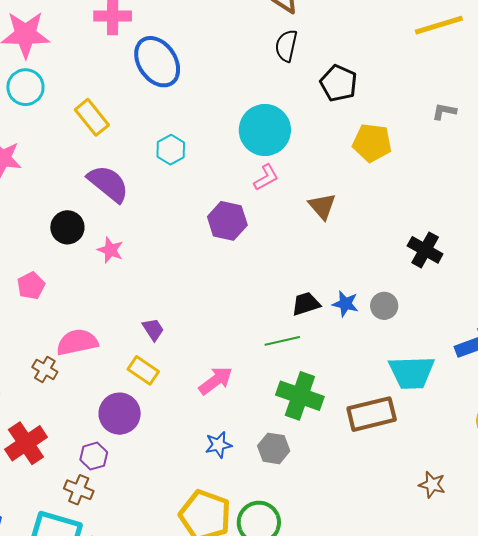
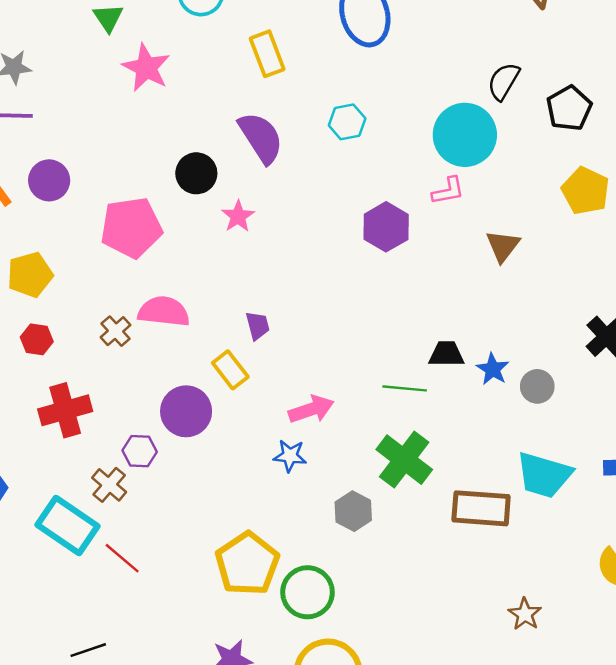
black semicircle: (286, 46) -> (504, 81), moved
pink pentagon: (31, 286) -> (131, 228), size x1.8
blue star: (218, 445) -> (290, 456), moved

